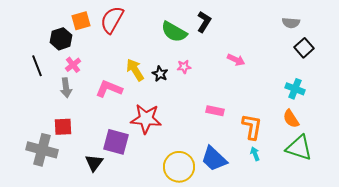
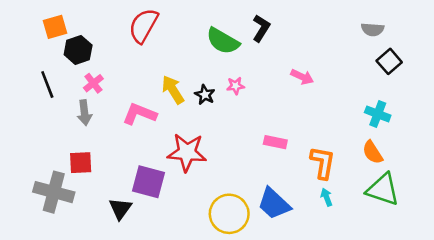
orange square: (81, 21) -> (55, 27), moved

